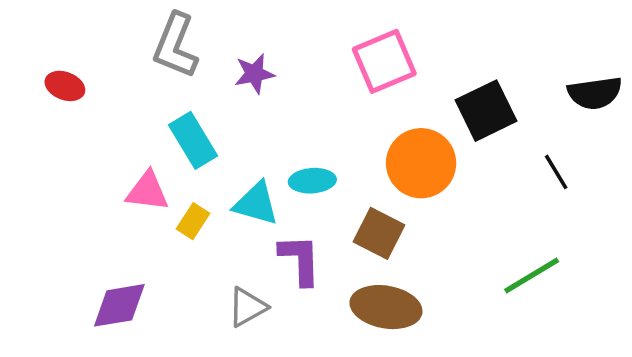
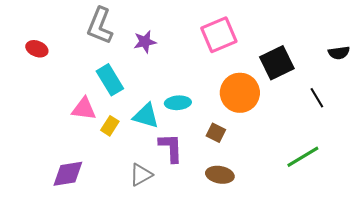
black semicircle: (595, 93) -> (339, 53), size x0.7
brown square: (379, 233) -> (216, 133), size x0.7
brown ellipse: (386, 307) -> (220, 175), size x0.7

